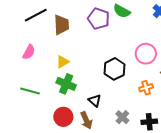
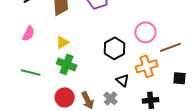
orange cross: (146, 88) -> (147, 66), size x1.5
black triangle: (95, 101) -> (123, 80), moved
gray cross: (122, 117) -> (111, 98), moved

